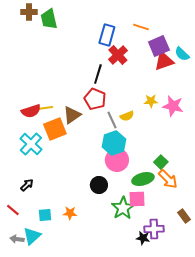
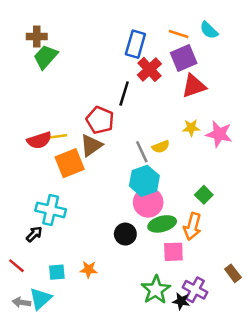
brown cross: (29, 12) -> (37, 37), moved
green trapezoid: (49, 19) -> (46, 57), moved, turned 55
purple square: (159, 46) -> (184, 58), moved
cyan semicircle: (182, 54) -> (209, 30), moved
red triangle: (164, 61) -> (194, 86), moved
red pentagon: (95, 99) -> (100, 120), moved
cyan cross: (31, 144) -> (51, 210), moved, turned -30
green square: (161, 162) -> (204, 195), moved
green ellipse: (143, 179) -> (162, 224), moved
orange arrow: (168, 179) -> (192, 226), moved, turned 60
green star: (123, 208) -> (156, 290), moved
purple cross: (154, 229) -> (195, 290), turned 30

